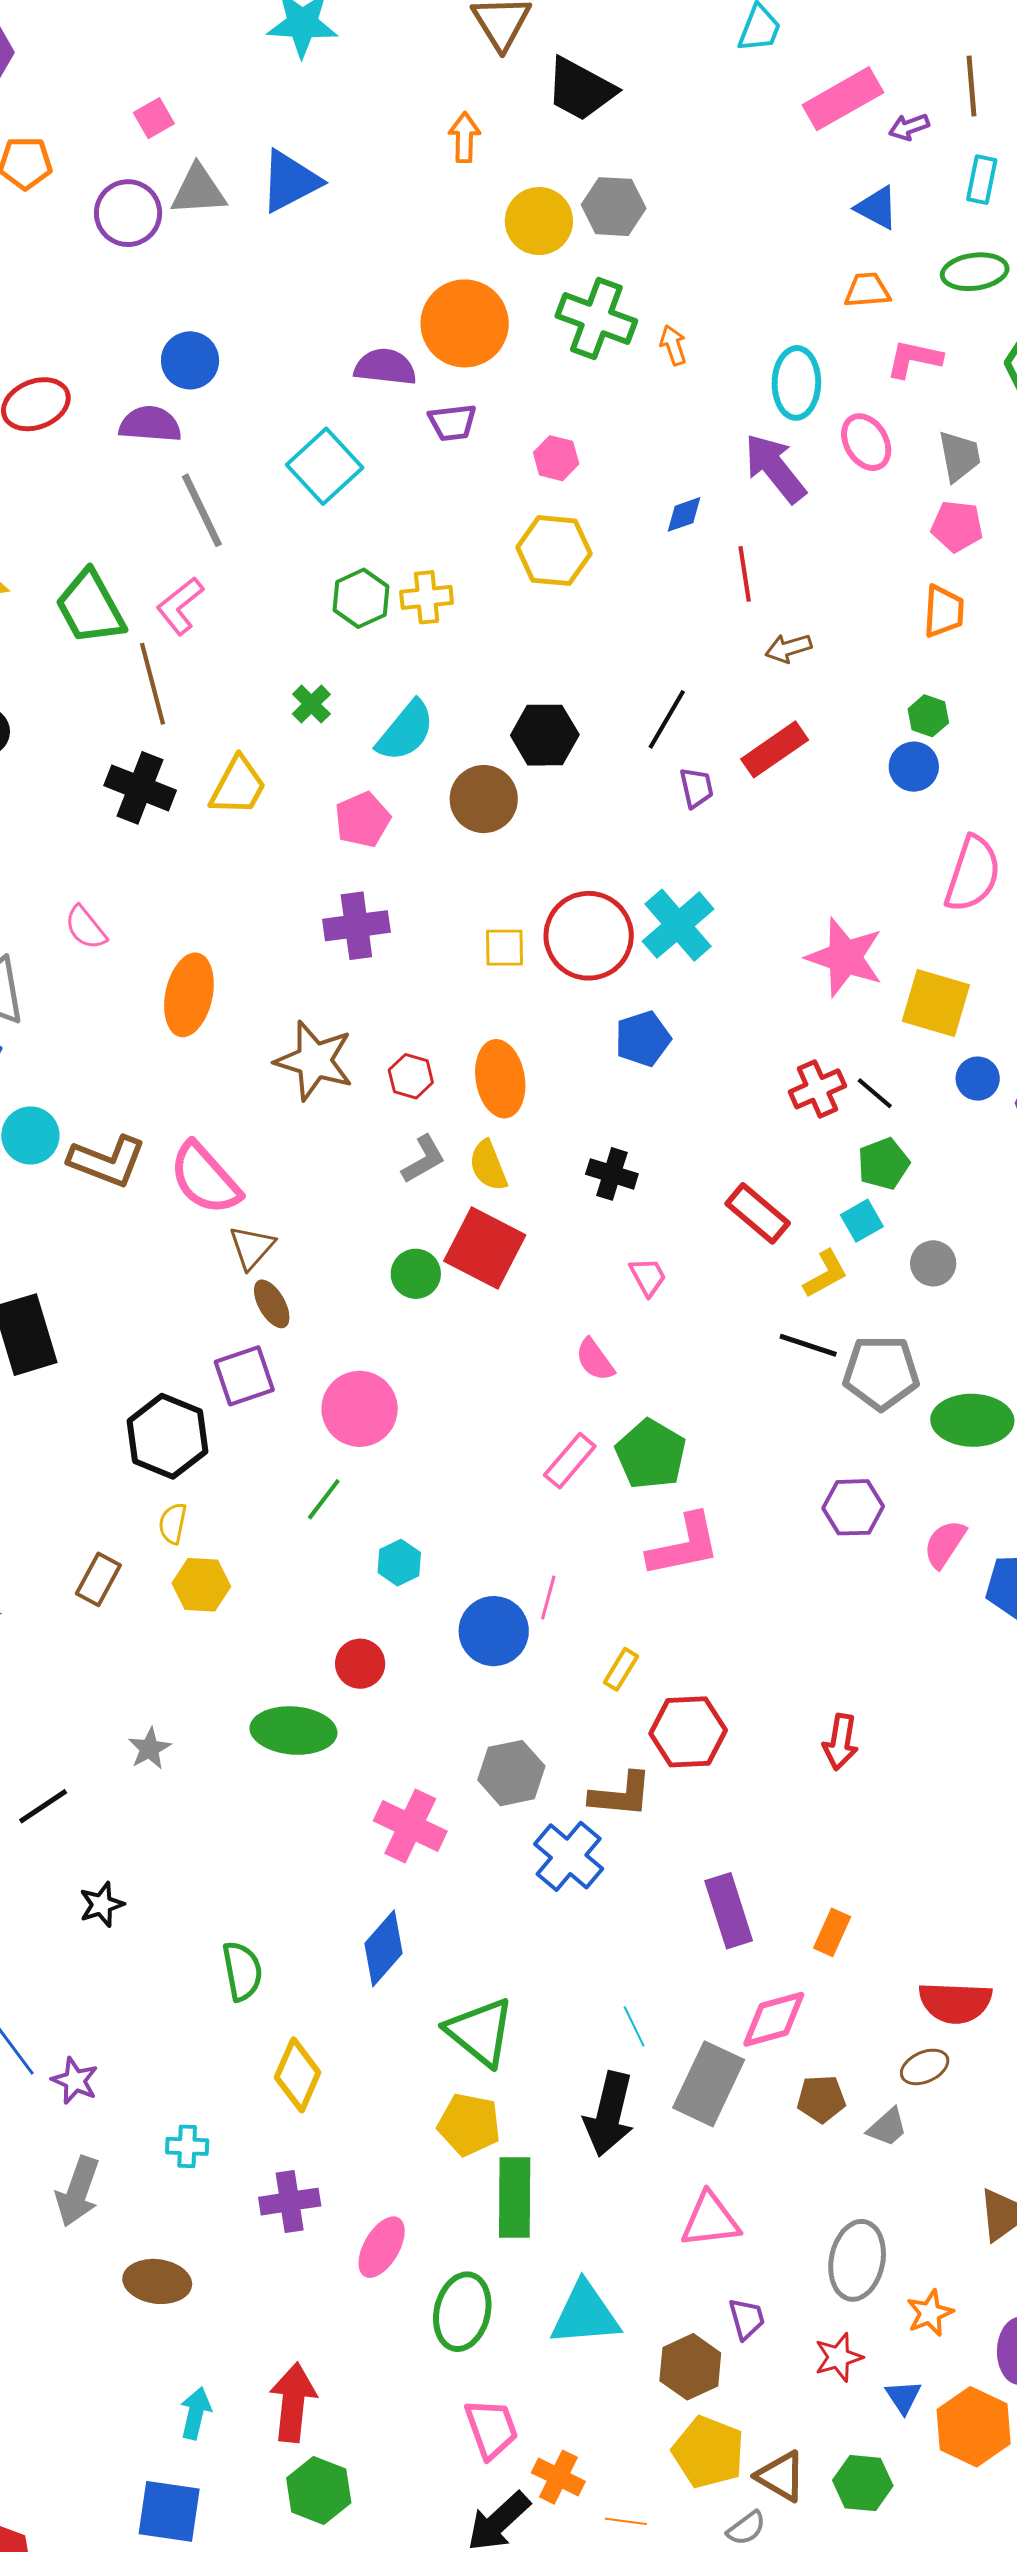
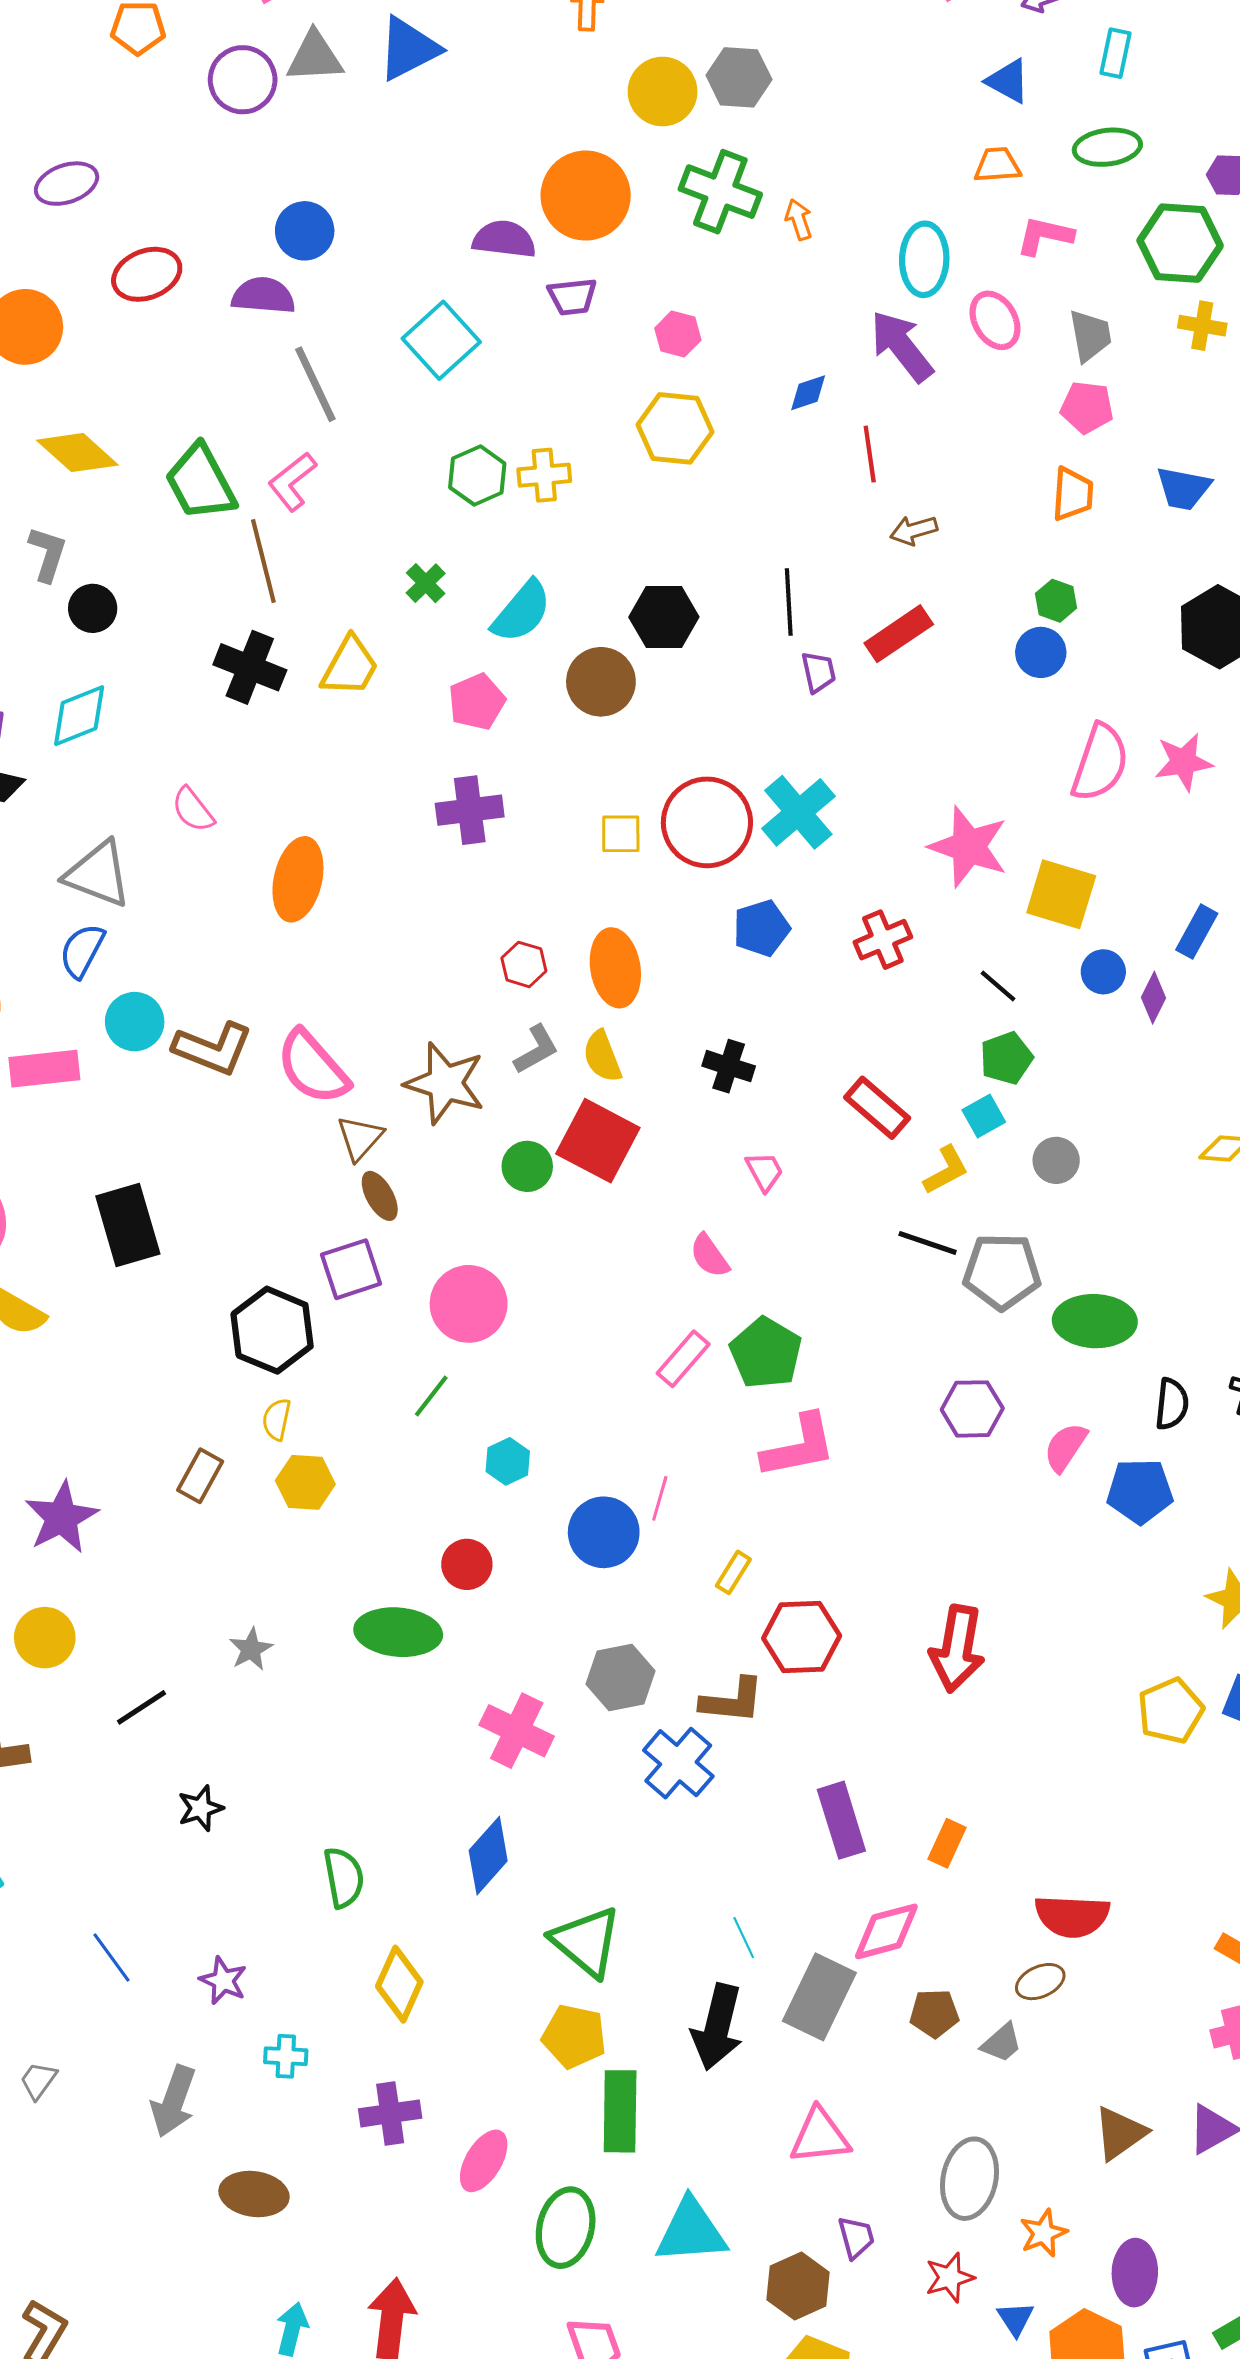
black line: (667, 719) -> (789, 602), turned -34
brown star: (314, 1061) -> (445, 1083), moved
red cross: (817, 1089) -> (883, 940), moved
red arrow: (840, 1742) -> (957, 1649), size x1.5
purple star: (75, 2081) -> (223, 1981), moved

